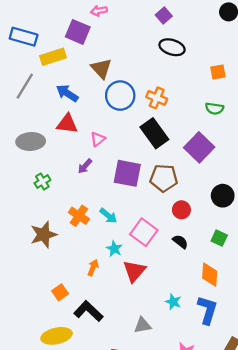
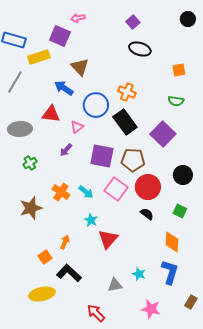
blue arrow: (67, 93) -> (64, 88), moved
blue circle: (120, 96) -> (96, 105), moved
red circle: (181, 210) -> (148, 187), size x1.6
pink square: (144, 232) -> (116, 189), moved
orange arrow: (93, 268) -> (65, 242), moved
cyan star: (173, 302) -> (139, 274), moved

